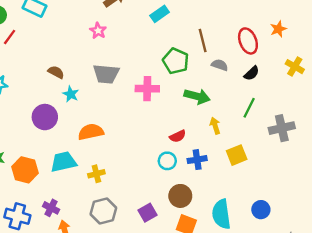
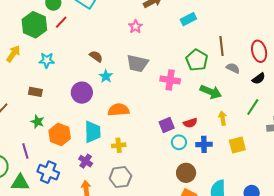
cyan trapezoid: (63, 162) -> (93, 132), turned 95
purple cross: (51, 208) -> (86, 161), moved
purple square: (147, 213) -> (167, 125), moved

